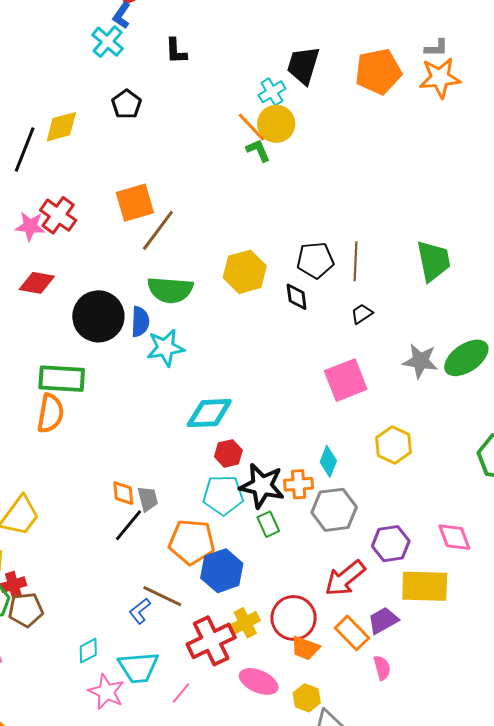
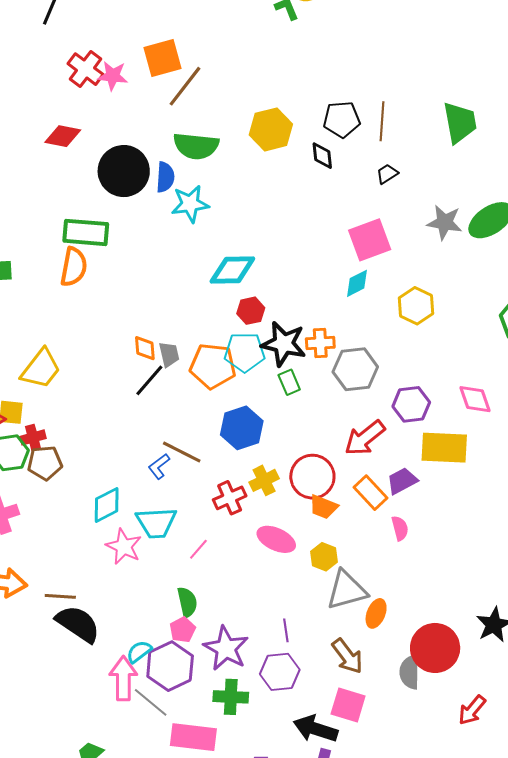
pink star: (30, 226) -> (113, 76), moved
cyan diamond: (328, 461) -> (357, 283), moved, turned 40
orange pentagon: (192, 542) -> (213, 366), moved
red cross: (211, 641) -> (230, 498), size x0.7
cyan diamond: (88, 651) -> (107, 505), size x1.4

